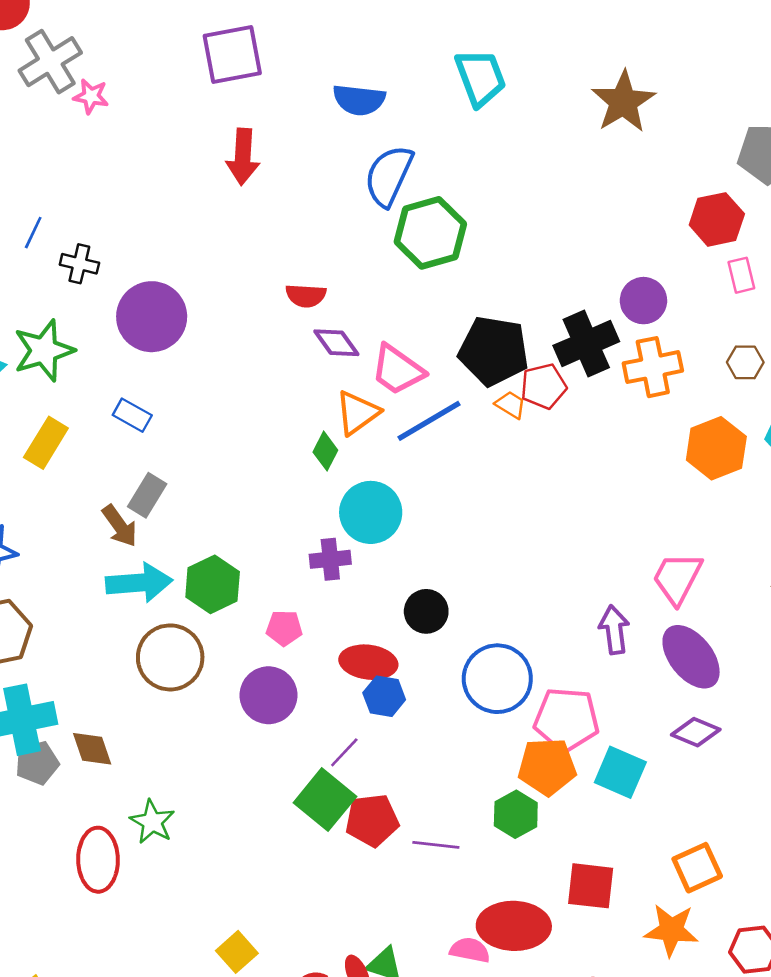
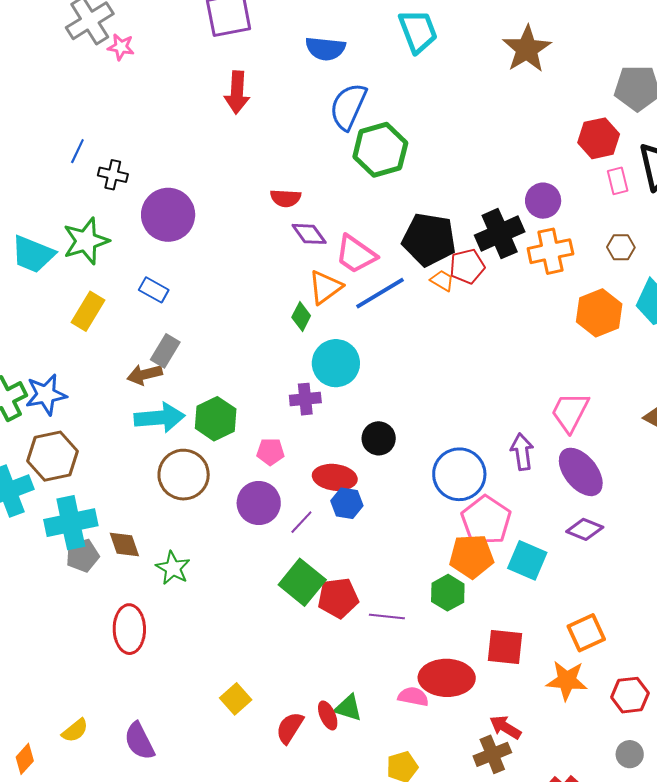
brown arrow: (120, 526) -> (145, 375), turned 112
blue circle: (497, 679) -> (459, 474), moved
pink pentagon: (567, 720) -> (486, 520), turned 30
purple line: (344, 752) -> (301, 522), moved
green star: (152, 822) -> (173, 568), moved

